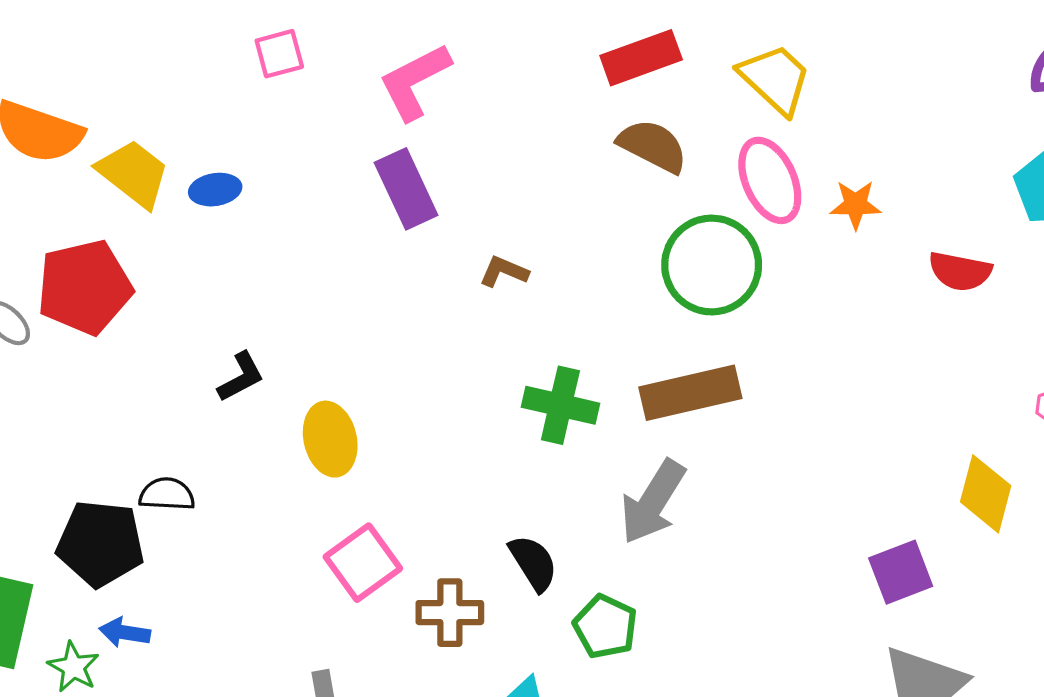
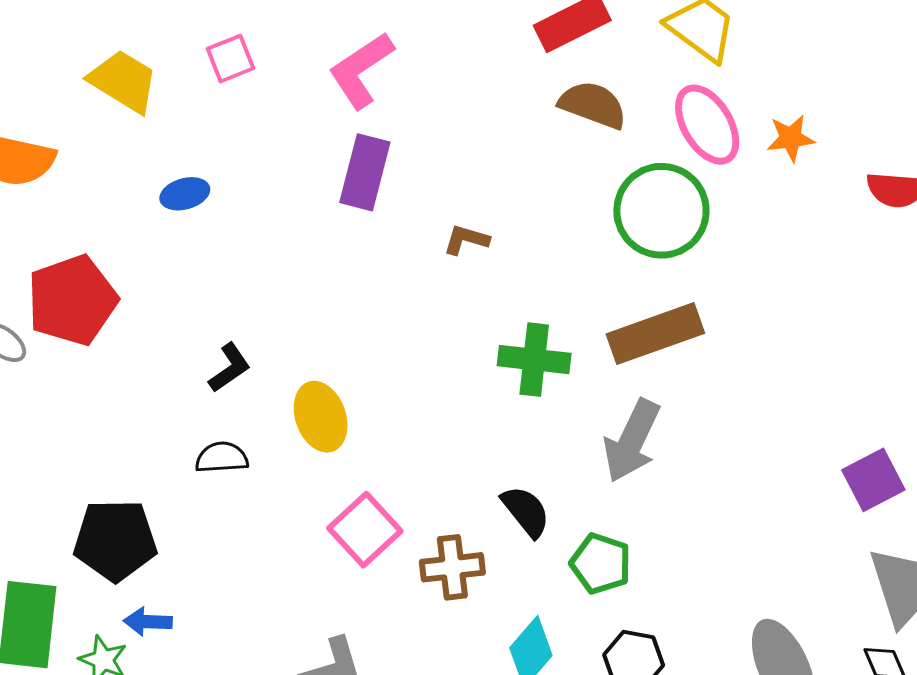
yellow trapezoid: (133, 173) -> (123, 81), moved
purple rectangle: (406, 189) -> (365, 172), turned 46
black semicircle: (167, 494) -> (222, 458), moved

